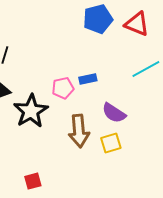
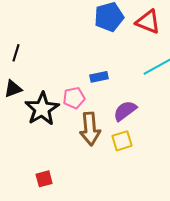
pink pentagon: (63, 88) -> (74, 98), moved
purple semicircle: (114, 113) -> (125, 111), turned 110

